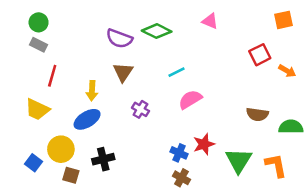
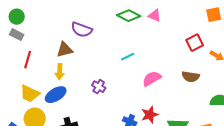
green diamond: (157, 31) -> (129, 16), moved
brown triangle: (123, 72) -> (65, 50), moved, turned 42
pink semicircle: (190, 99) -> (152, 79), moved
yellow trapezoid: (37, 109) -> (30, 94), moved
brown semicircle: (257, 114) -> (191, 77), moved

